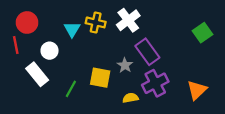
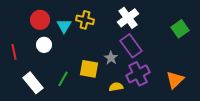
white cross: (128, 20) -> (128, 18), moved
red circle: (27, 22) -> (40, 20), moved
red line: (16, 45) -> (14, 52), moved
white rectangle: (37, 74) -> (33, 83), moved

